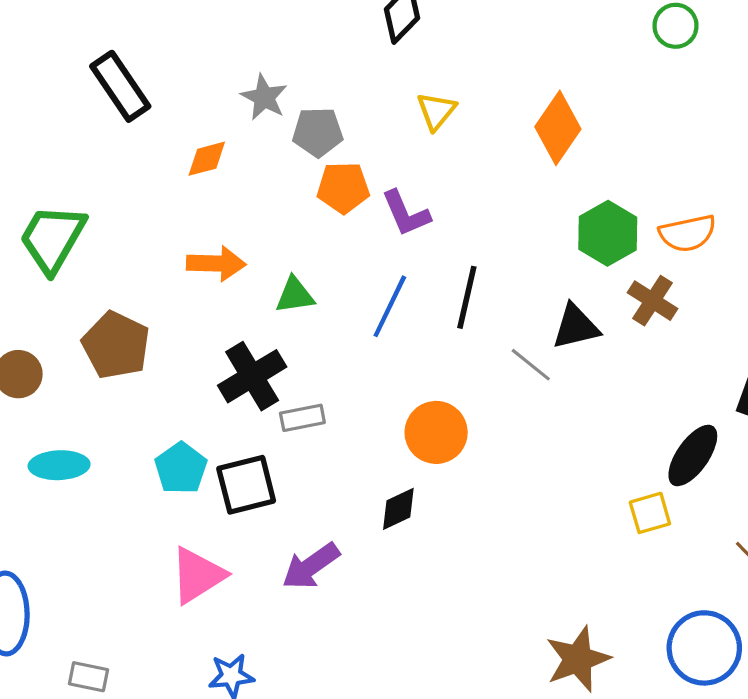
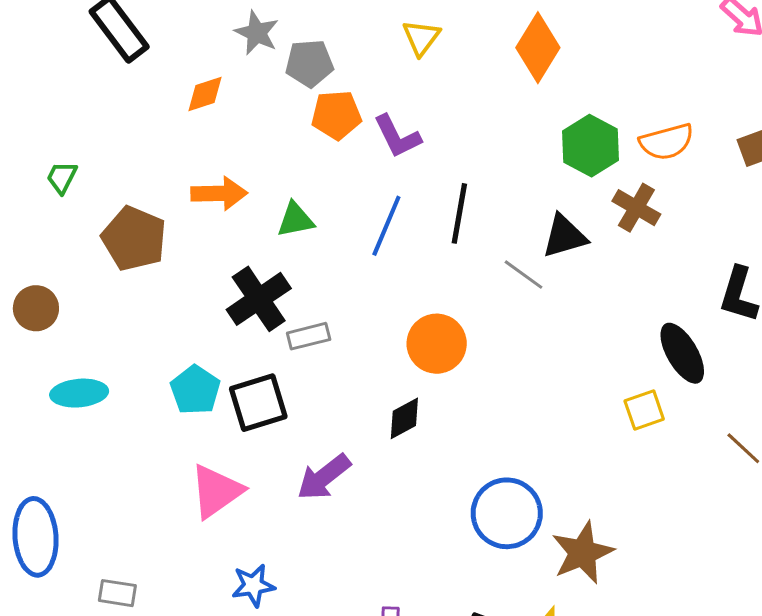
green trapezoid: (52, 238) -> (62, 177), size x0.5
brown pentagon: (116, 345) -> (134, 239), moved
black ellipse: (693, 455) -> (682, 353), turned -62
blue circle: (704, 648) -> (507, 513), moved

